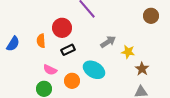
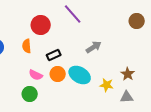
red circle: (62, 28) -> (41, 25), moved
yellow star: (128, 52) -> (107, 85), moved
orange circle: (72, 81) -> (58, 74), moved

